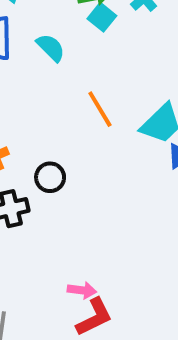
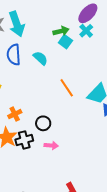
pink arrow: (82, 290) -> (51, 145), moved

